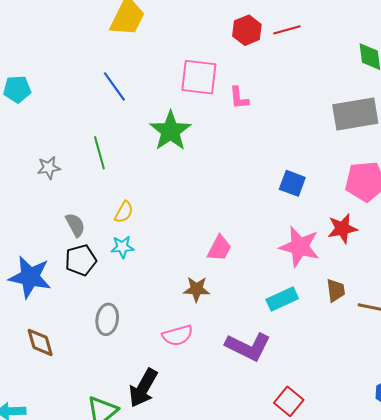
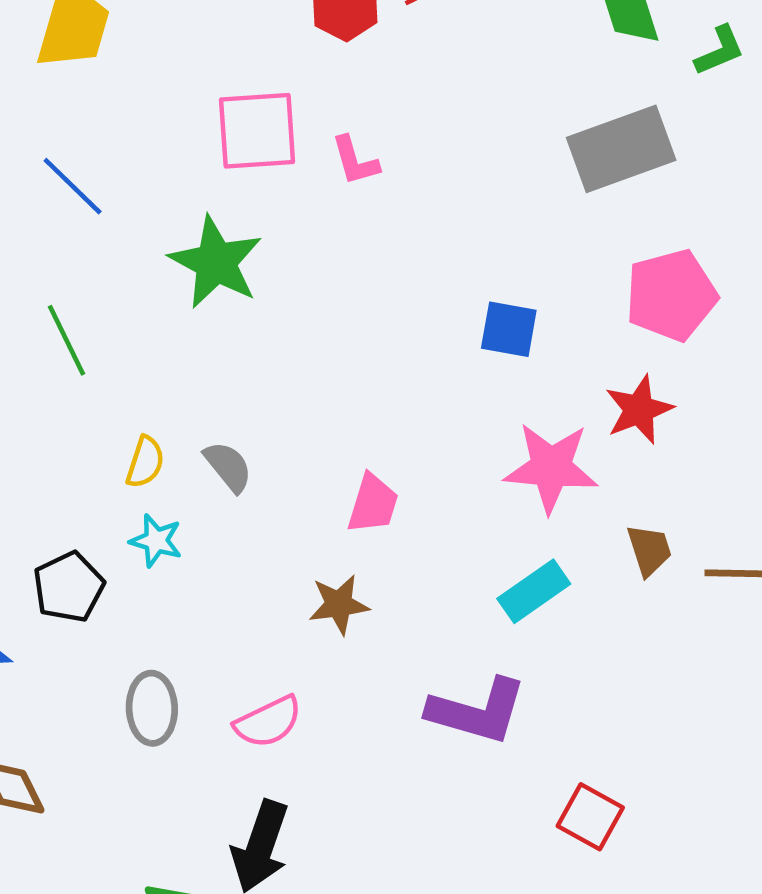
gray semicircle: (75, 225) -> (228, 467), moved
cyan star: (122, 247) -> (156, 541), turned 30
pink semicircle: (178, 335) -> (268, 722), moved

